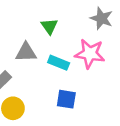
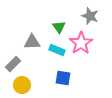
green triangle: (49, 26) -> (59, 27), moved
pink star: (90, 54) -> (81, 43), turned 30

